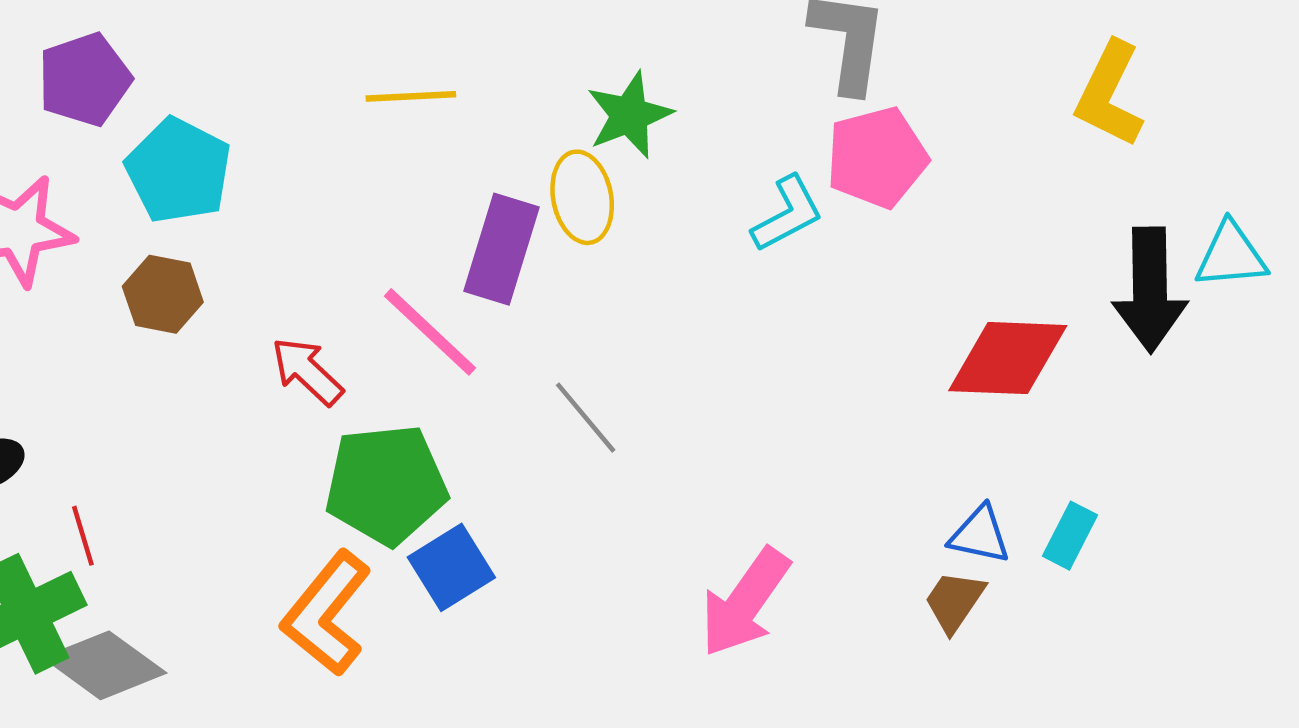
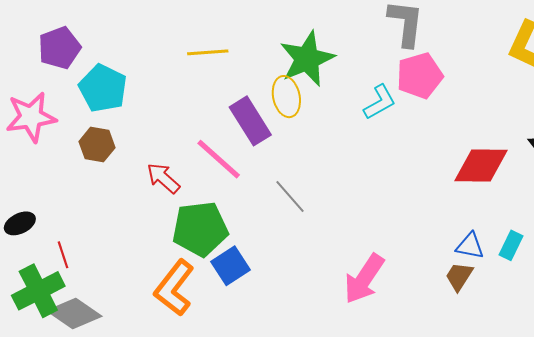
green star: (629, 115) -> (307, 59), size x1.4
purple rectangle: (501, 249) -> (250, 121), turned -48

